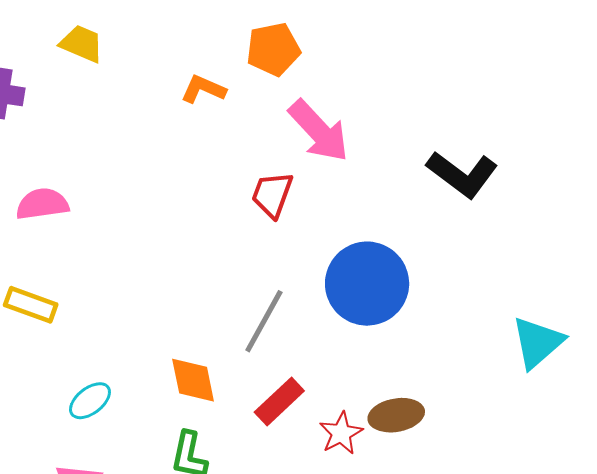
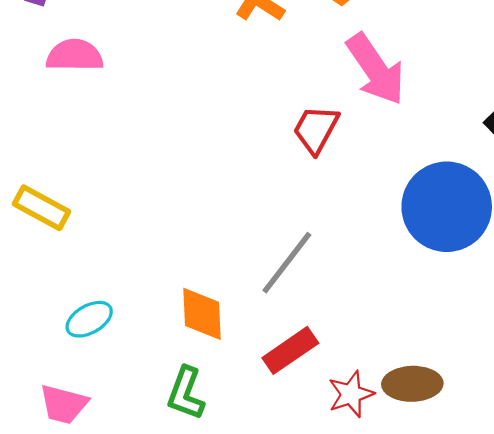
pink semicircle: (42, 204) -> (75, 55), moved
blue circle: (367, 284) -> (447, 207), moved

